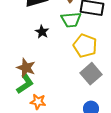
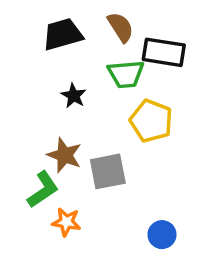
brown star: (26, 68) -> (65, 155), moved
gray square: (91, 74) -> (108, 171), moved, turned 30

